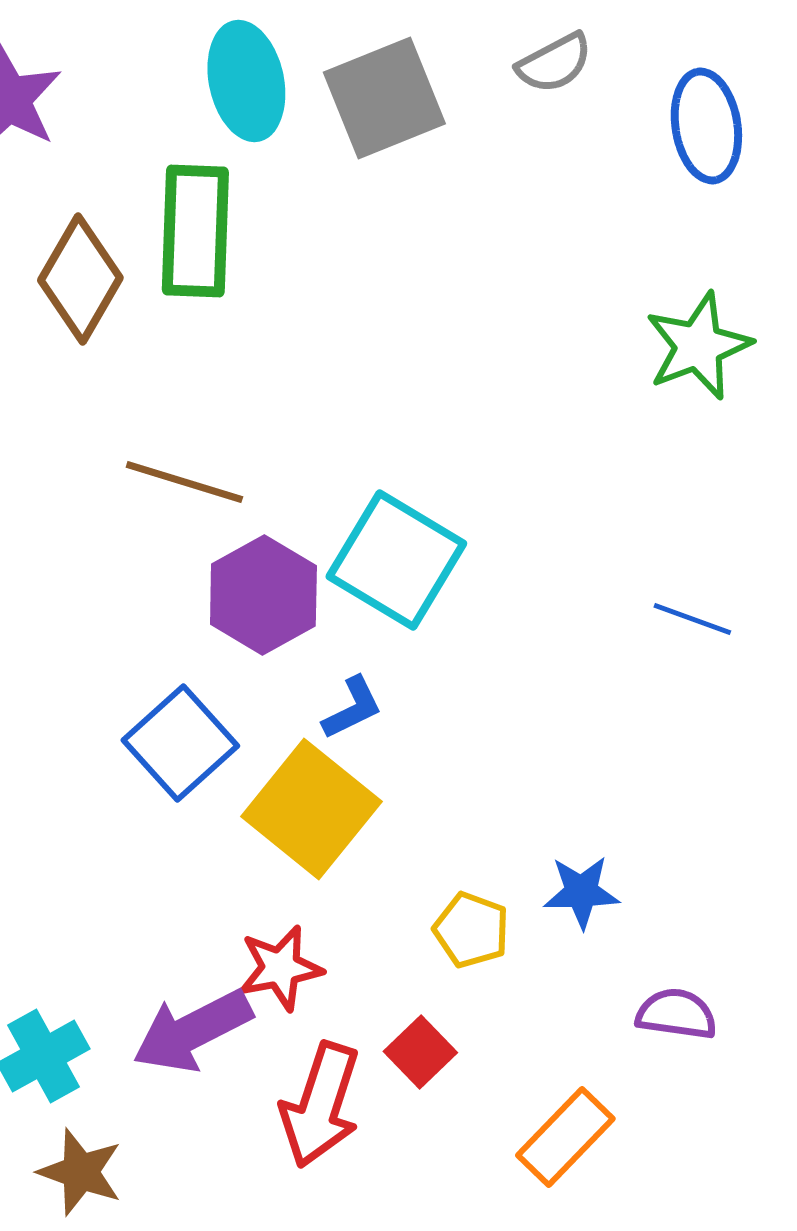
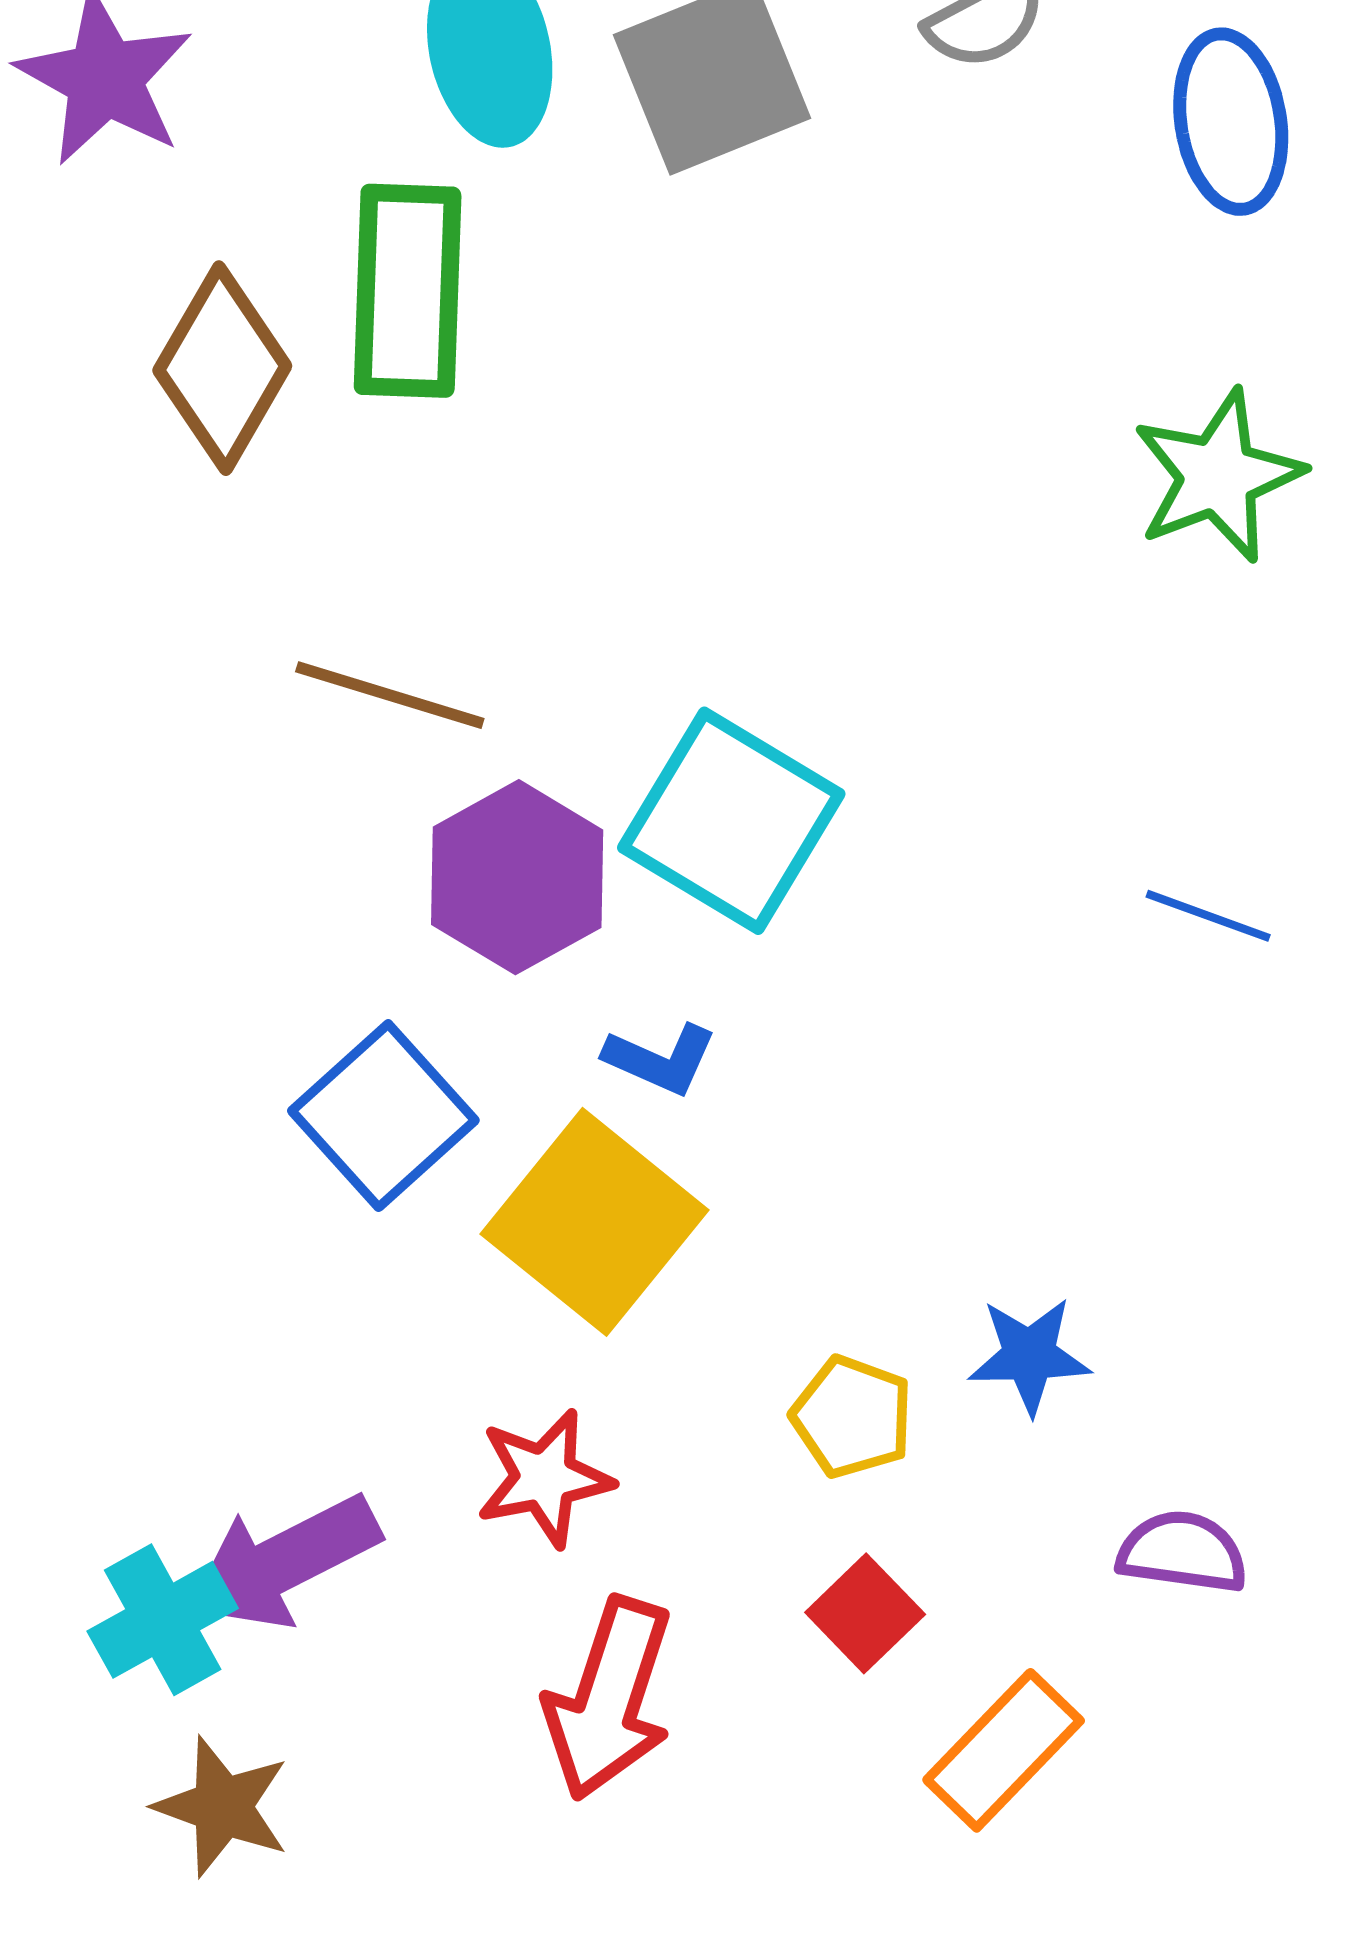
blue L-shape: (352, 708) -> (660, 1059), turned 50
purple arrow: (192, 1031) -> (284, 1562), moved
red square: (420, 1052) -> (865, 1613), moved

